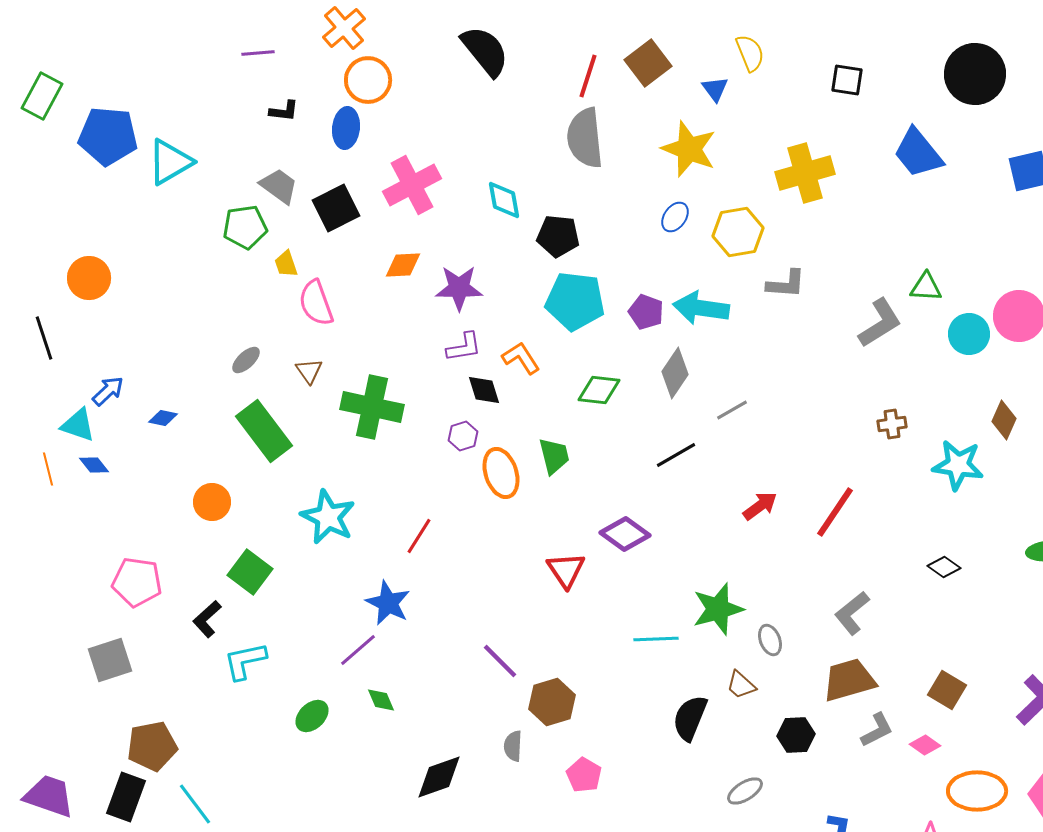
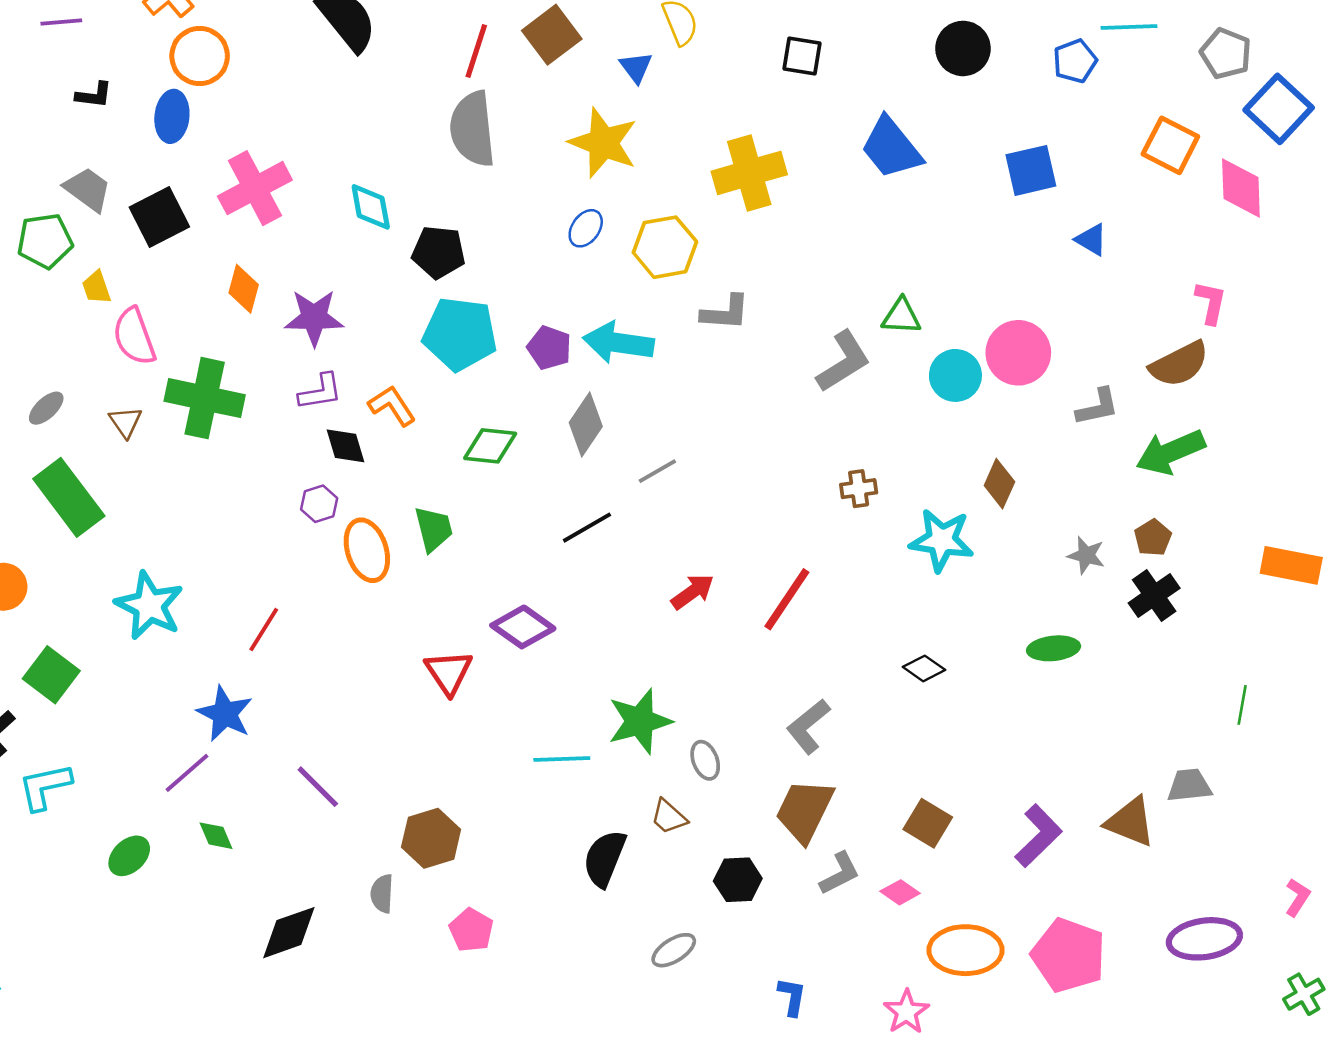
black circle: (975, 74) -> (963, 48), size x0.7
orange diamond: (403, 265) -> (244, 289), turned -72
green cross: (372, 407) -> (205, 398), moved
purple line: (500, 661) -> (318, 787), moved
brown trapezoid: (849, 680) -> (805, 811), turned -48

